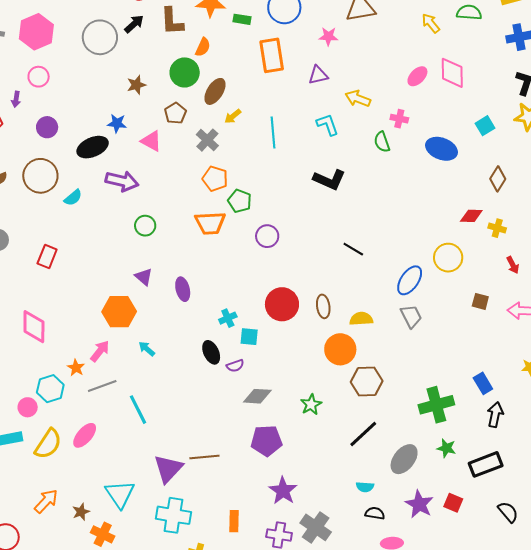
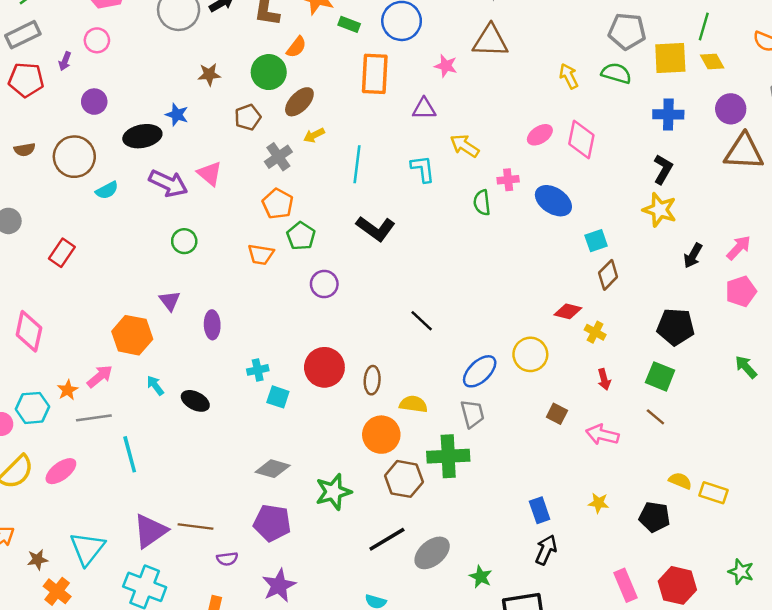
pink cross: (399, 119) -> (508, 180), turned -30
cyan square: (485, 126) -> (596, 241), moved
pink triangle: (151, 141) -> (210, 174), moved
blue ellipse: (442, 149) -> (553, 201), moved
black L-shape: (329, 180) -> (376, 229), moved
orange trapezoid: (210, 223) -> (261, 254), size x0.7
black ellipse: (211, 352) -> (195, 401), moved, turned -50
purple semicircle: (235, 366) -> (227, 559), moved
green star: (311, 404) -> (333, 492), size x1.4
green cross: (436, 405) -> (448, 456), moved
gray ellipse: (404, 459) -> (432, 553), moved

